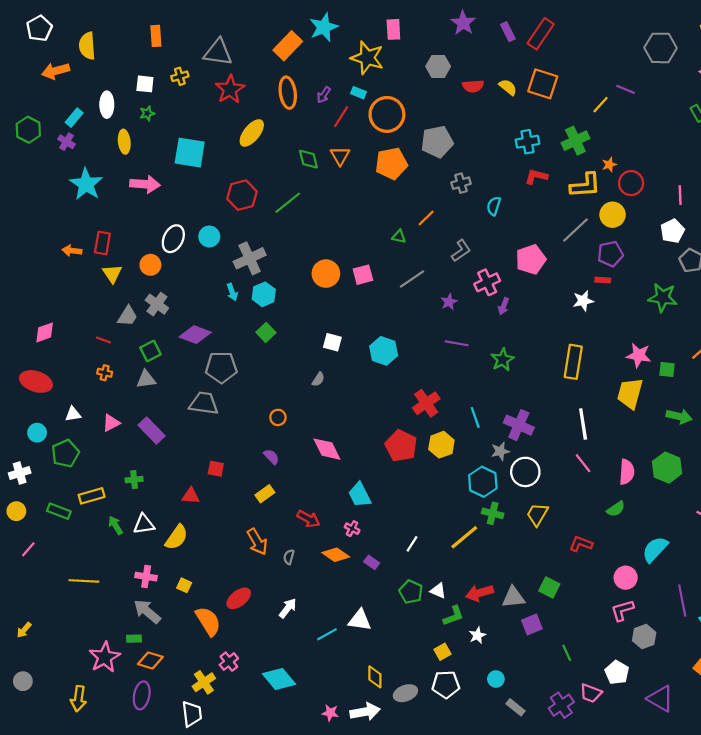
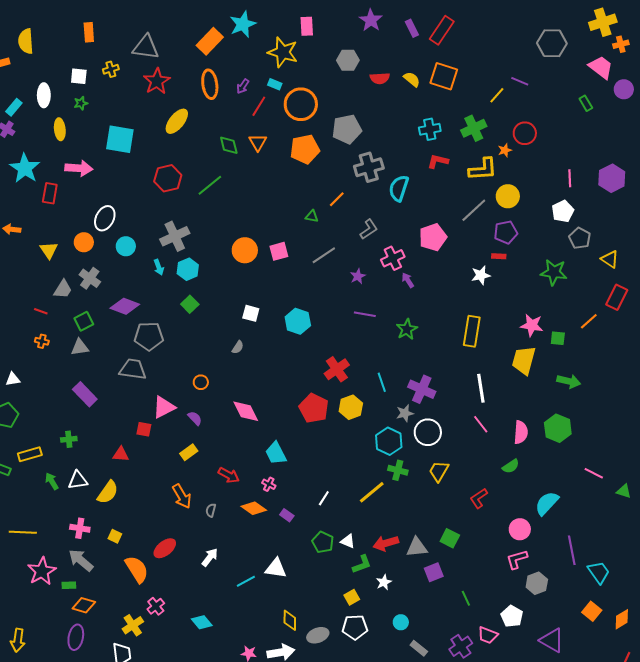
gray cross: (461, 183) -> (369, 167), size x1.6
red circle: (631, 183) -> (525, 133), moved
cyan semicircle: (494, 206) -> (399, 188), size x1.5
cyan circle: (209, 237) -> (126, 246), moved
red rectangle: (102, 243) -> (50, 193), moved
purple arrow: (504, 306) -> (408, 280), turned 126
pink triangle: (111, 423) -> (164, 407), moved, size x1.4
red L-shape: (581, 544) -> (479, 498), turned -55
pink star: (105, 657) -> (42, 571), moved
cyan diamond: (279, 679) -> (202, 622), size x0.7

